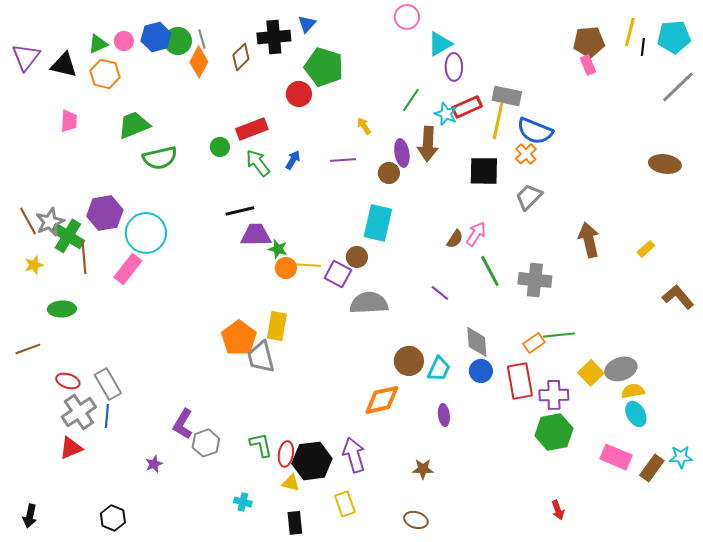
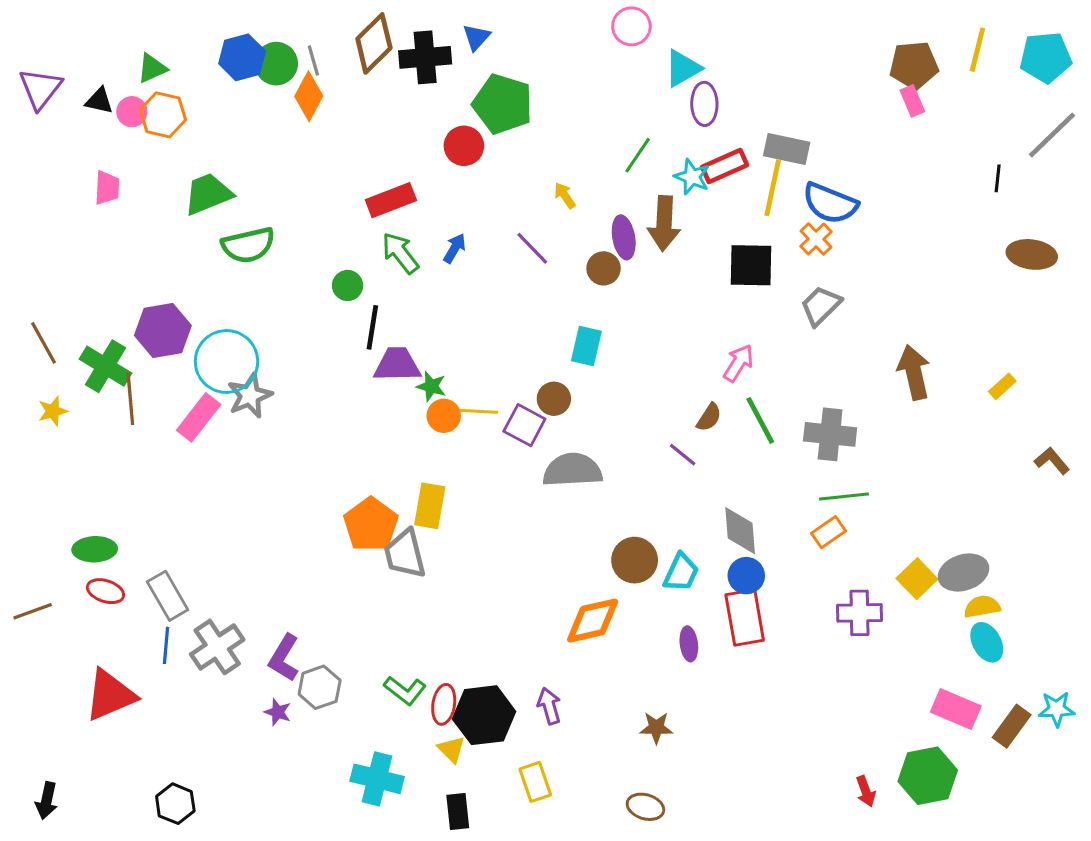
pink circle: (124, 41) -> (132, 112), moved
black line: (643, 47) -> (998, 178), moved
brown diamond: (241, 57) -> (374, 43), moved, size x1.4
black triangle: (64, 65) -> (99, 101), size x0.7
green circle: (220, 147) -> (348, 285), moved
purple line: (343, 160) -> (532, 248), turned 50
black line: (240, 211) -> (372, 327), turned -68
gray star: (50, 222) -> (250, 396), moved
cyan rectangle: (378, 223) -> (586, 346), size x0.7
brown semicircle: (455, 239) -> (709, 417), moved
brown L-shape: (678, 297) -> (1052, 461), size x0.7
green ellipse: (62, 309) -> (95, 549), moved
green line: (559, 335) -> (844, 496), moved
brown line: (28, 349) -> (33, 611), moved
red rectangle: (520, 381) -> (745, 617), moved
gray cross: (79, 412) -> (217, 647), moved
green hexagon: (554, 432) -> (928, 776), moved
green L-shape: (261, 445) -> (405, 690), turned 140
red triangle: (71, 448) -> (110, 695), size x1.5
purple arrow: (354, 455) -> (549, 706), size x0.7
purple star: (154, 464) -> (278, 712), moved, turned -30
yellow triangle: (291, 483) -> (451, 749), turned 30
cyan cross: (243, 502) -> (377, 779), size x1.8

